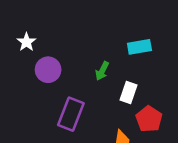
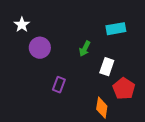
purple rectangle: (71, 114) -> (59, 85), size x0.6

